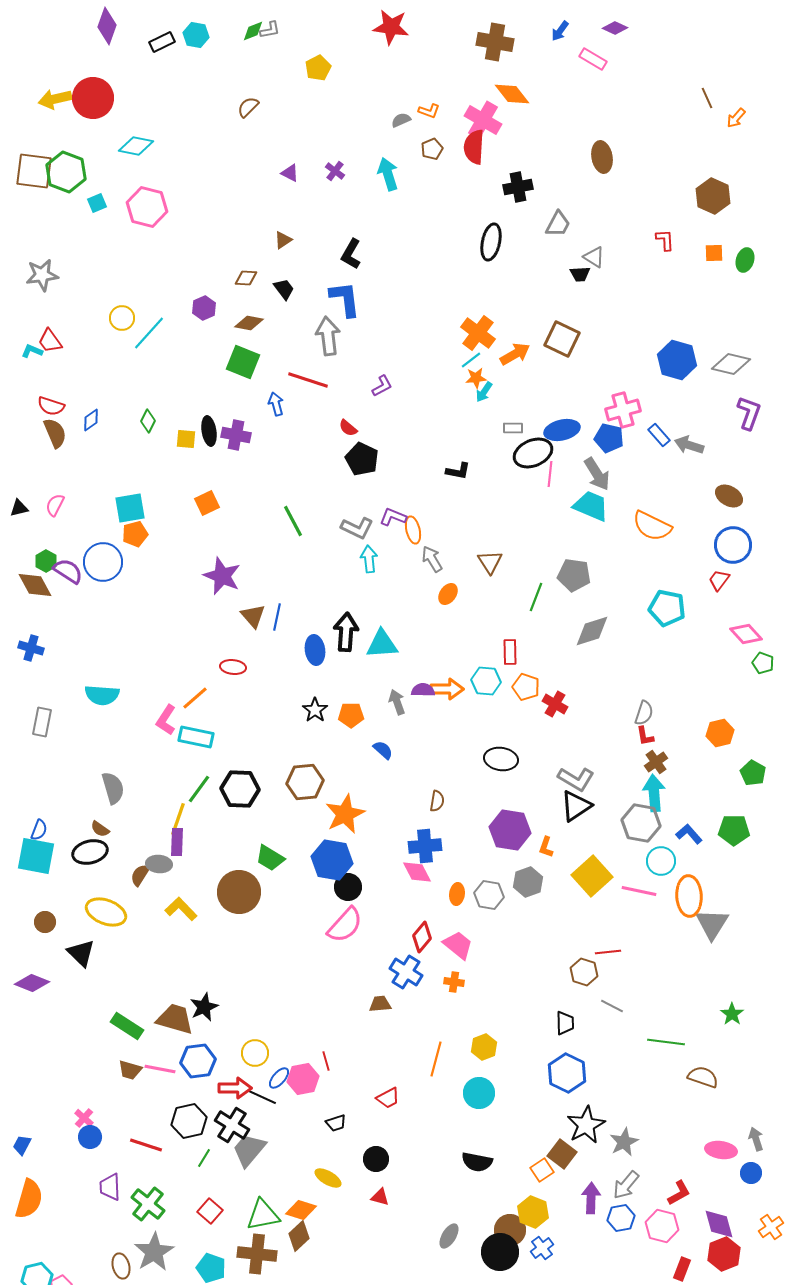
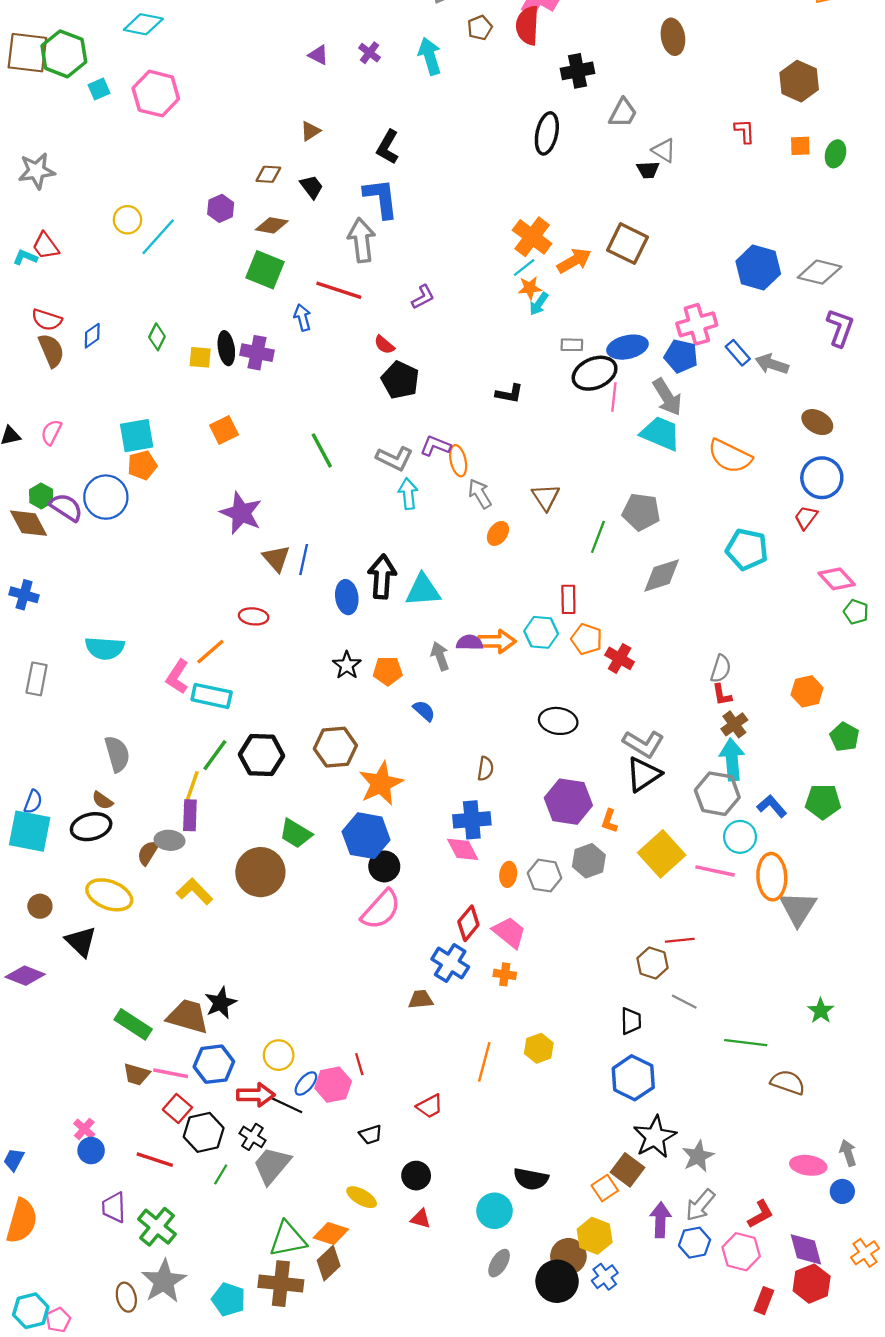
cyan circle: (479, 1093) -> (495, 1211), moved
black cross: (232, 1125) -> (252, 1137), size x0.7
red square: (210, 1211) -> (177, 1108), moved

